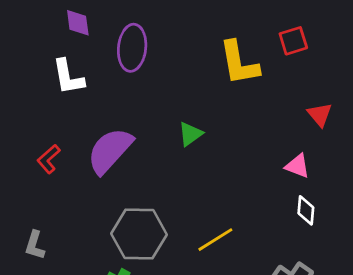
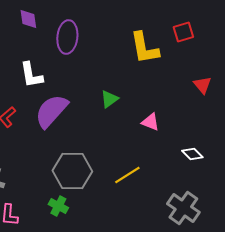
white L-shape: (68, 77) -> (31, 75), moved
pink triangle: (297, 166) -> (150, 122), moved
white diamond: (306, 210) -> (192, 154), turned -50

